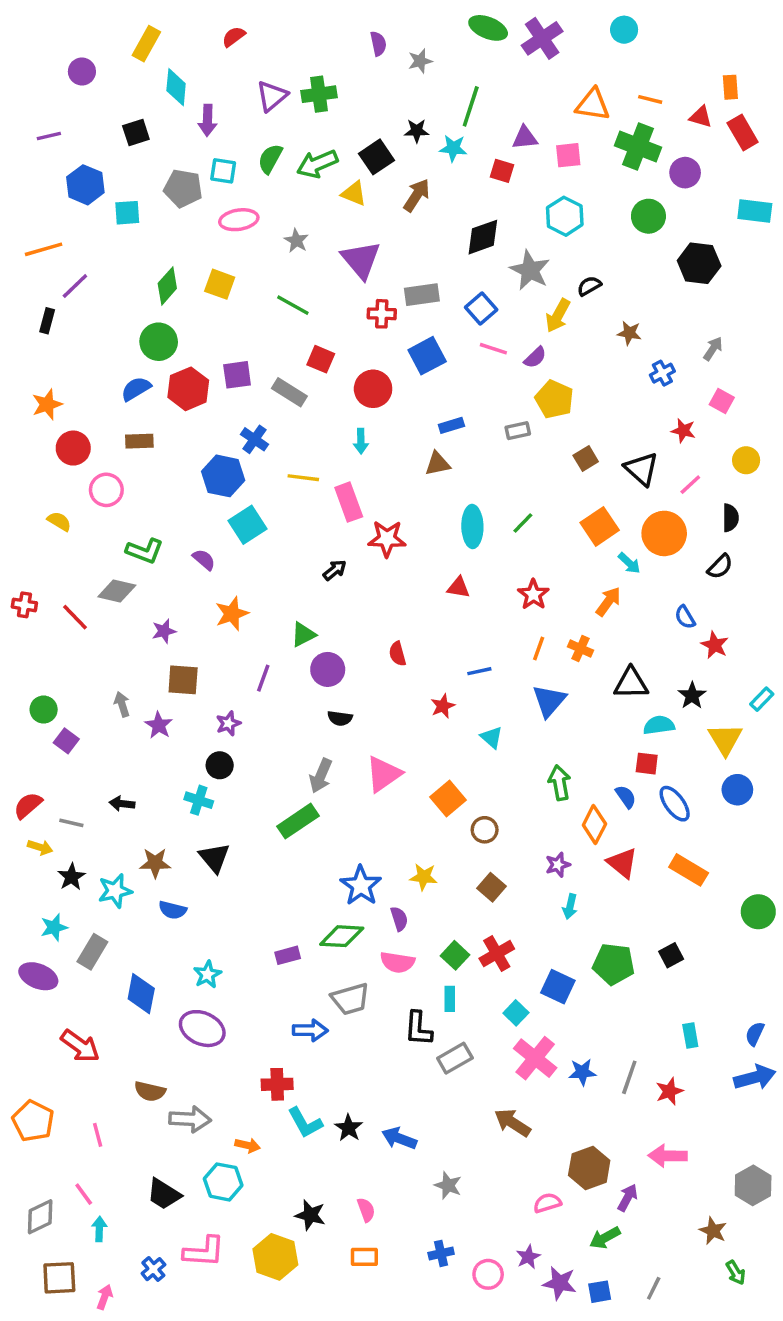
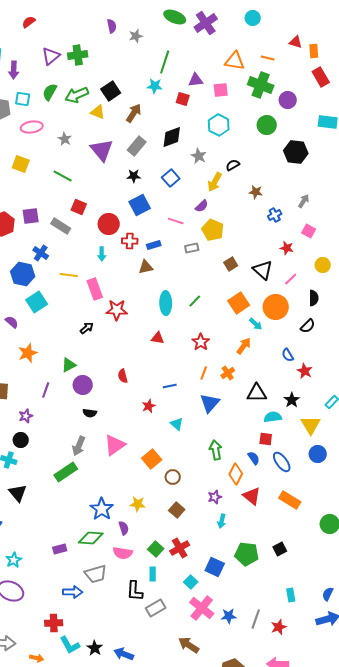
red triangle: (701, 117) -> (296, 42), moved
black star: (417, 131) -> (134, 176), moved
gray star: (530, 270) -> (199, 156), size x0.7
gray rectangle: (422, 295) -> (137, 146), moved, turned -42
red cross: (382, 314) -> (130, 241), moved
pink line: (493, 349) -> (176, 221), moved
orange cross: (580, 649) -> (228, 373), turned 32

